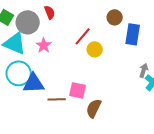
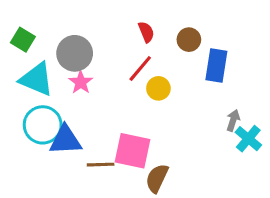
red semicircle: (50, 12) -> (146, 32), moved
gray circle: (28, 22) -> (75, 53), moved
pink square: (78, 90) -> (133, 151), size x1.4

